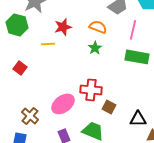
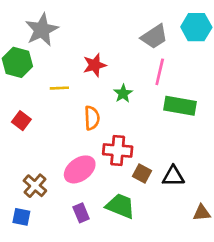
red star: (63, 27) -> (95, 65), moved
orange semicircle: (98, 27) -> (92, 118), moved, turned 66
pink line: (133, 30) -> (160, 72), moved
black triangle: (138, 119) -> (173, 176), moved

